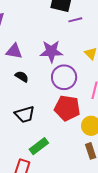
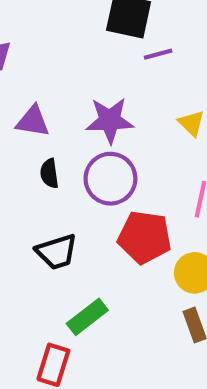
black semicircle: (22, 77) -> (49, 173), turned -128
purple circle: (64, 77) -> (110, 179), moved

